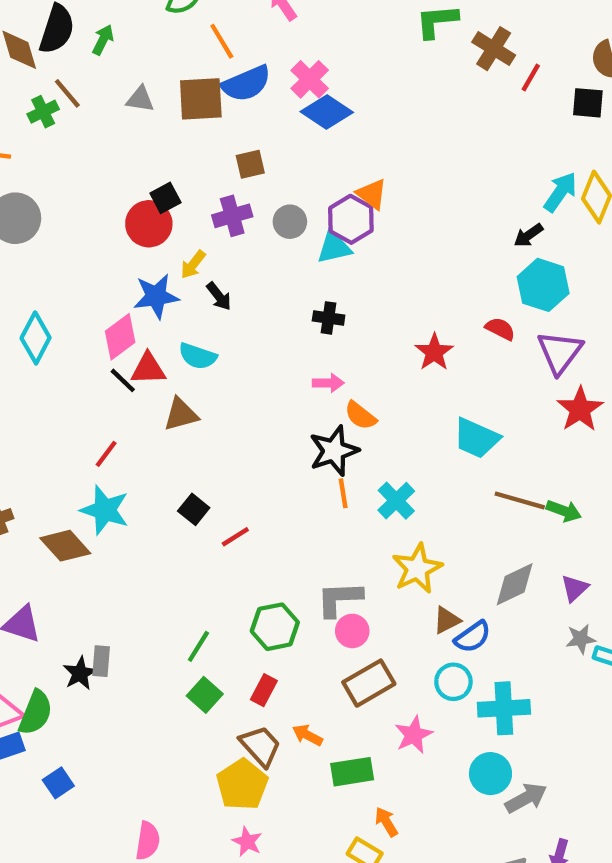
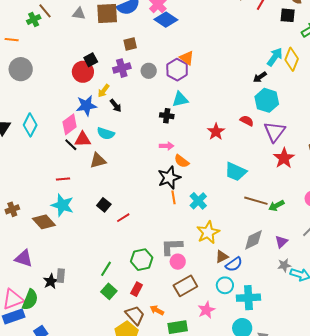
cyan triangle: (334, 247) -> (180, 99), moved
red line: (106, 454) -> (63, 179), turned 48
green arrow: (564, 511) -> (276, 206), turned 133

